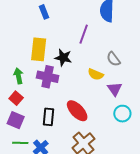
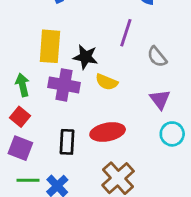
purple line: (84, 34) -> (126, 33), moved
yellow semicircle: (96, 74) -> (107, 82), moved
red ellipse: (77, 111) -> (108, 132), turned -55

